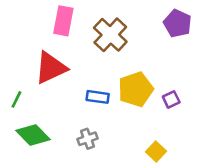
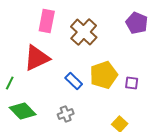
blue rectangle: (98, 97) -> (74, 81), turned 36
purple square: (171, 99) -> (132, 83), turned 32

